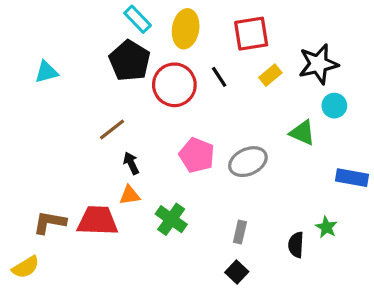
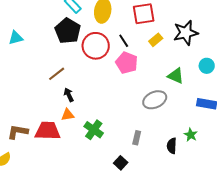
cyan circle: (334, 106) -> (207, 66), moved
pink pentagon: (197, 155) -> (127, 63), moved
gray ellipse: (248, 162) -> (155, 100), moved
black square: (237, 272) -> (121, 163), moved

